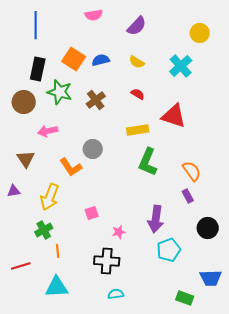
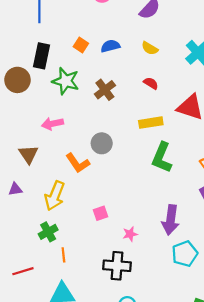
orange square: (74, 59) -> (81, 45), size x0.6
brown circle: (24, 102) -> (17, 80), moved

